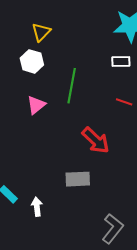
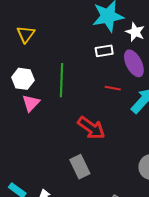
white hexagon: (32, 61) -> (23, 79), moved
gray rectangle: (78, 179) -> (80, 167), turned 75

